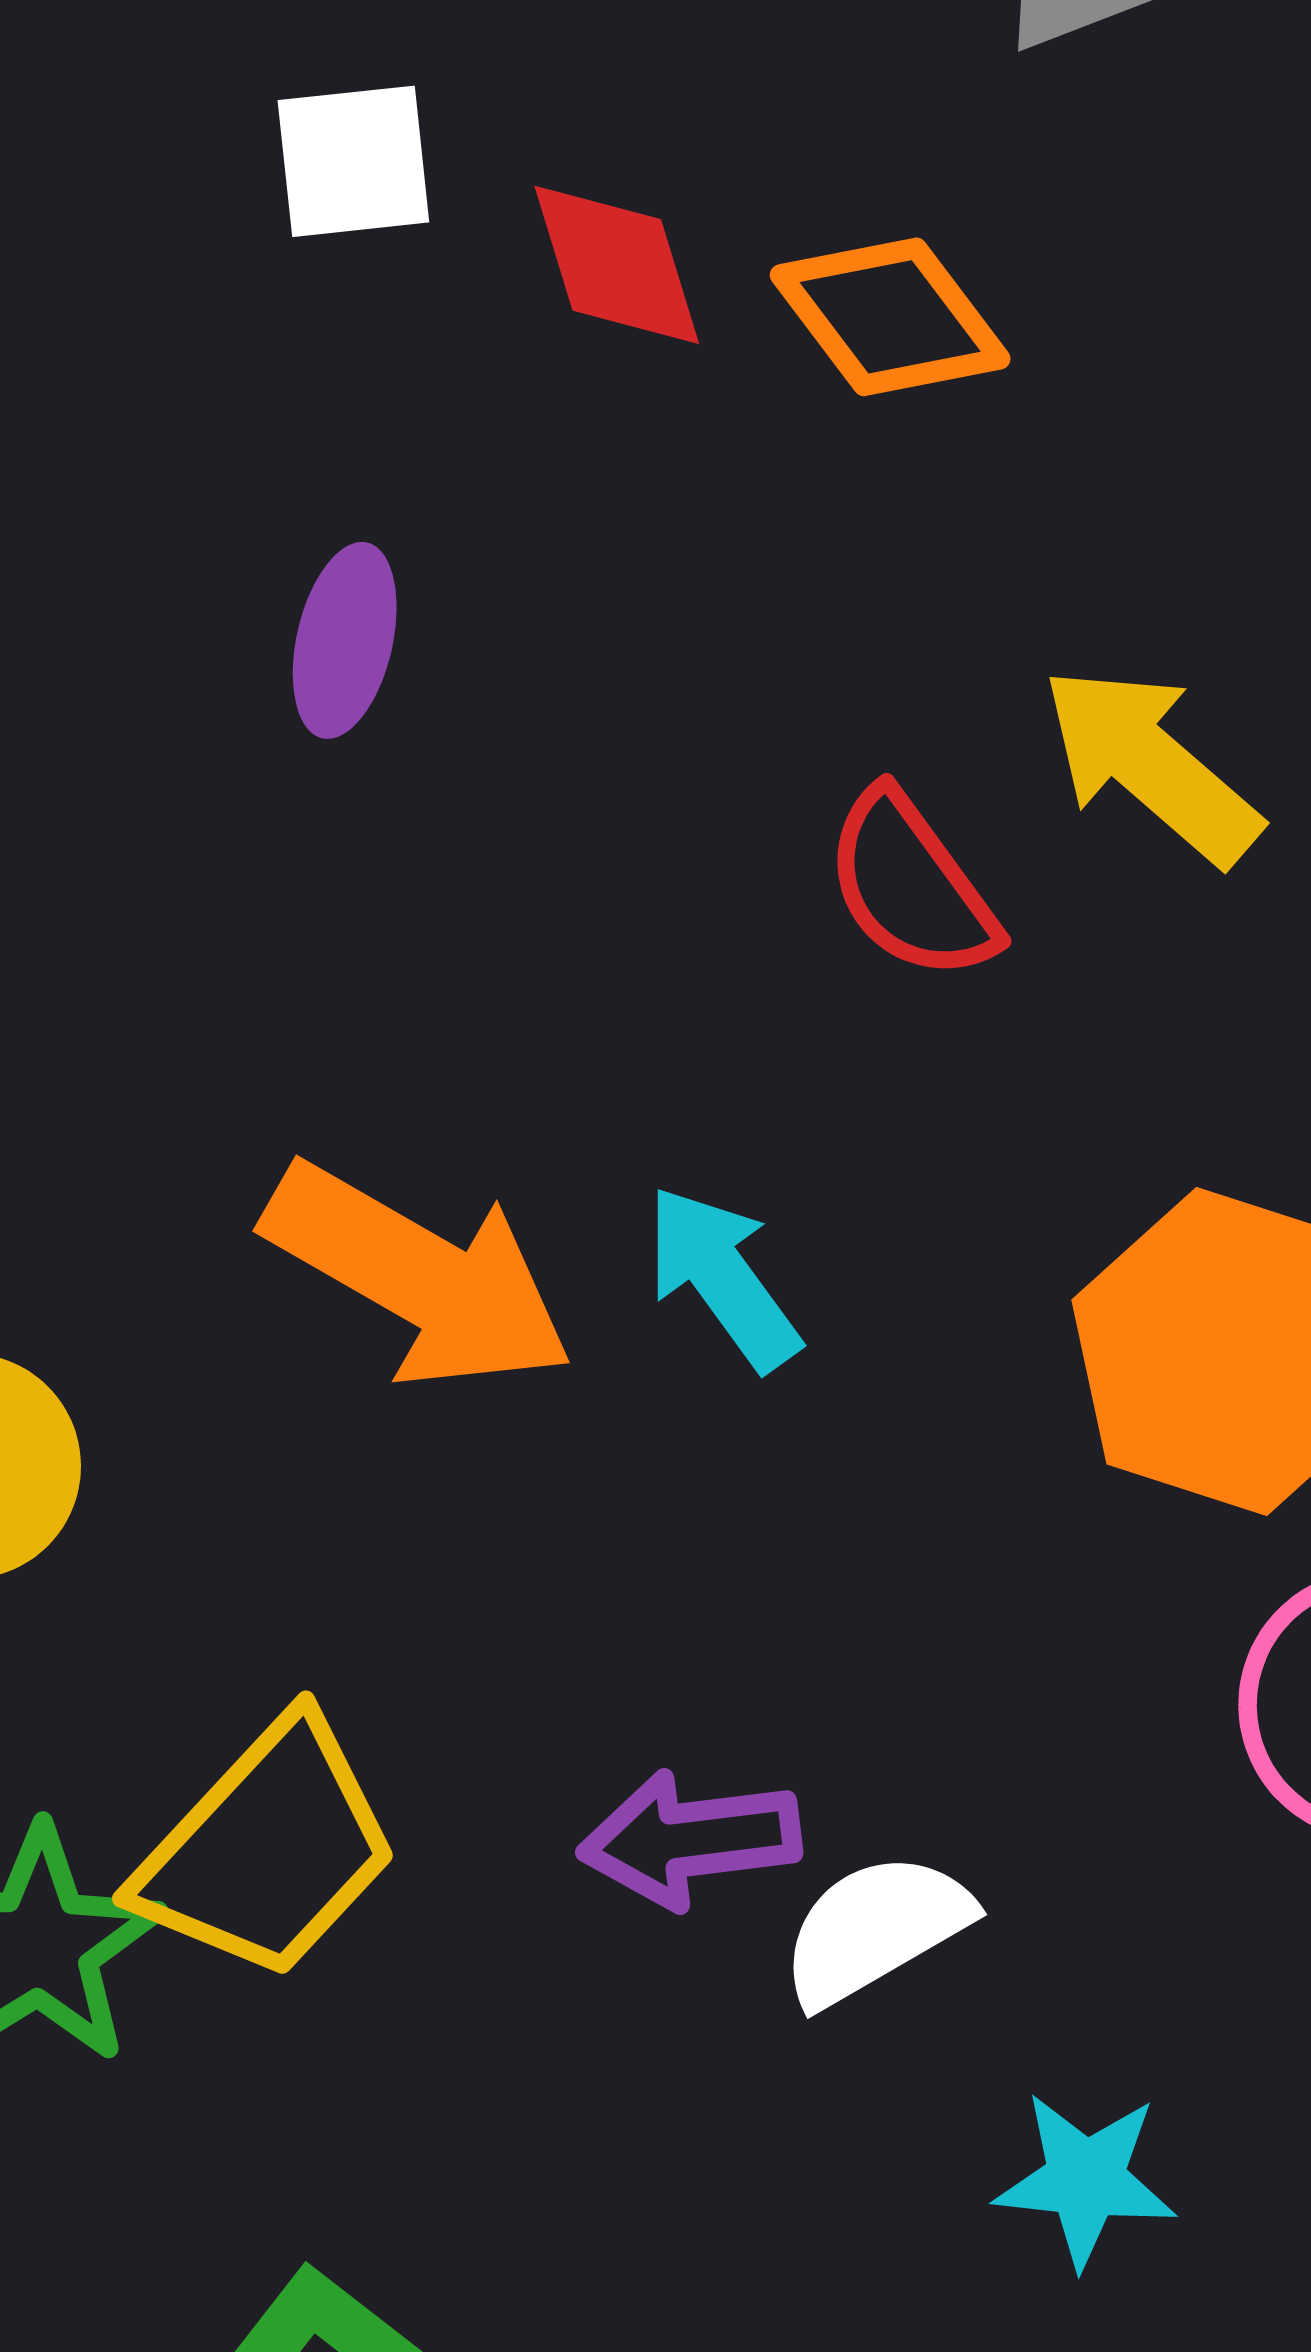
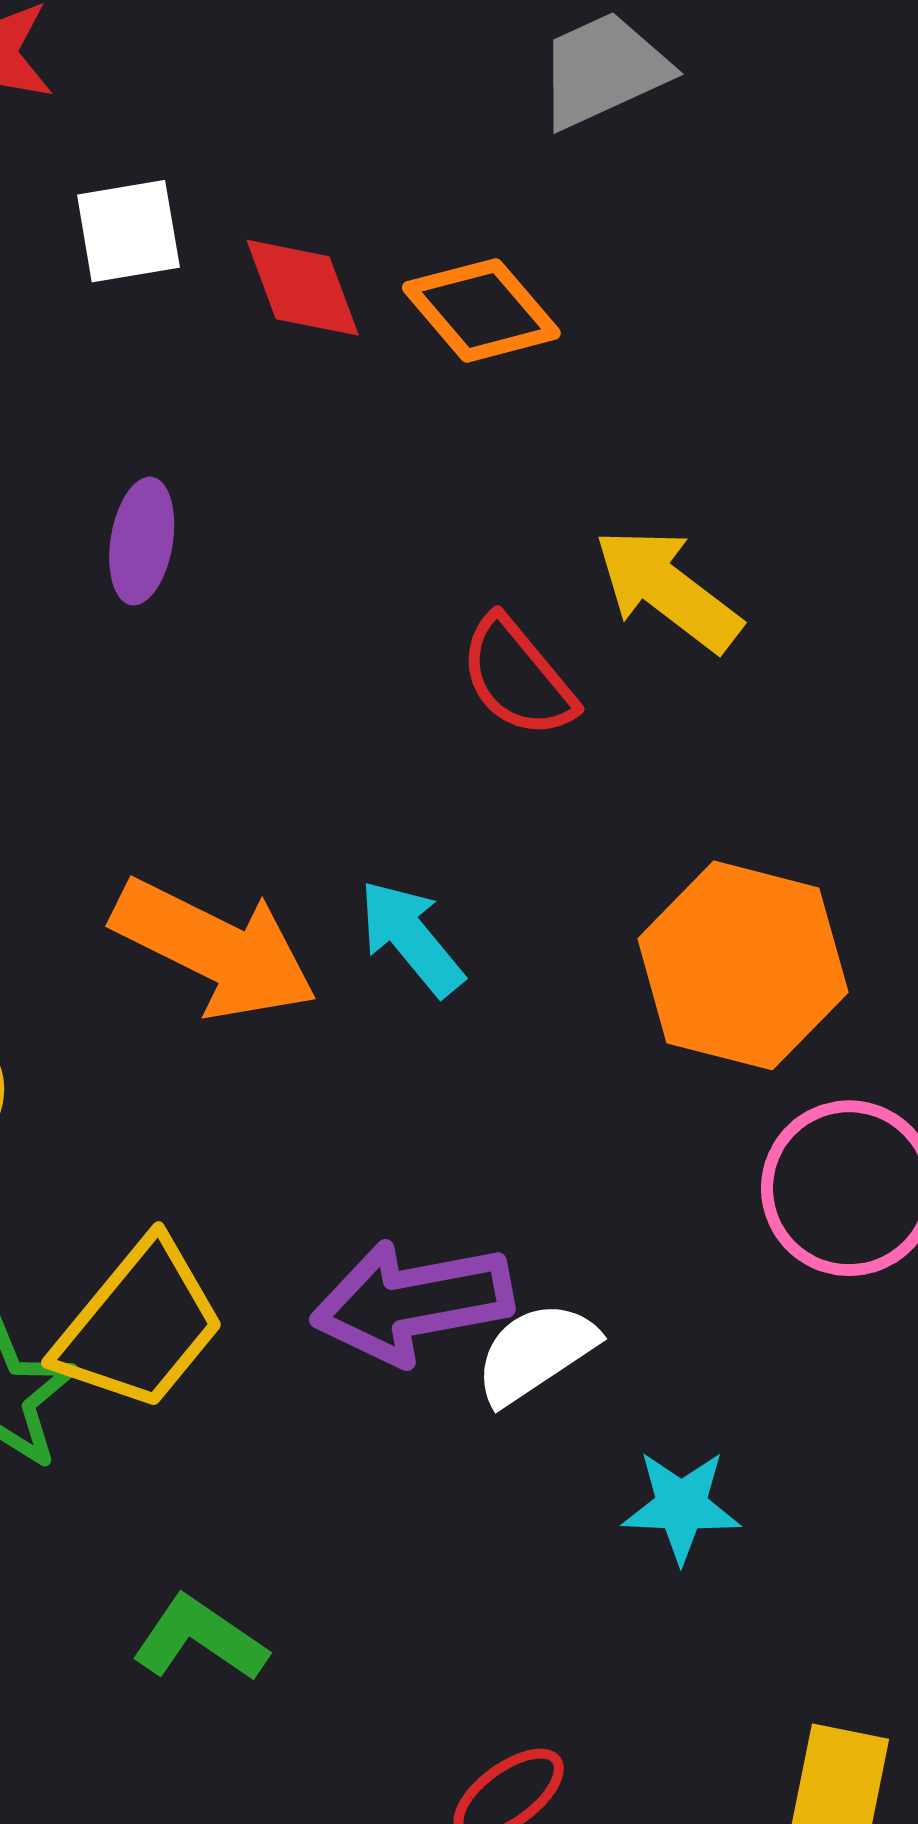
purple arrow: (690, 1839) -> (412, 1302), size x1.4

